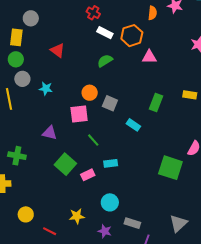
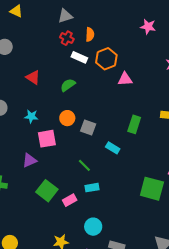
orange semicircle: (152, 13) -> (90, 34), moved
green semicircle: (105, 61) -> (68, 85), moved
cyan star: (46, 89) -> (31, 116), moved
pink square: (79, 114) -> (47, 139), moved
purple triangle: (50, 133) -> (29, 160), turned -35
green line: (93, 140) -> (84, 165), moved

